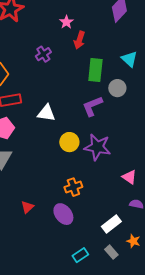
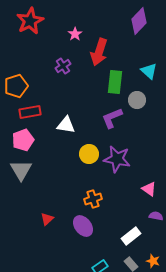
pink star: (66, 22) -> (75, 34), moved
red arrow: (79, 40) -> (99, 52), size x1.5
orange star: (133, 241) -> (153, 261), moved

